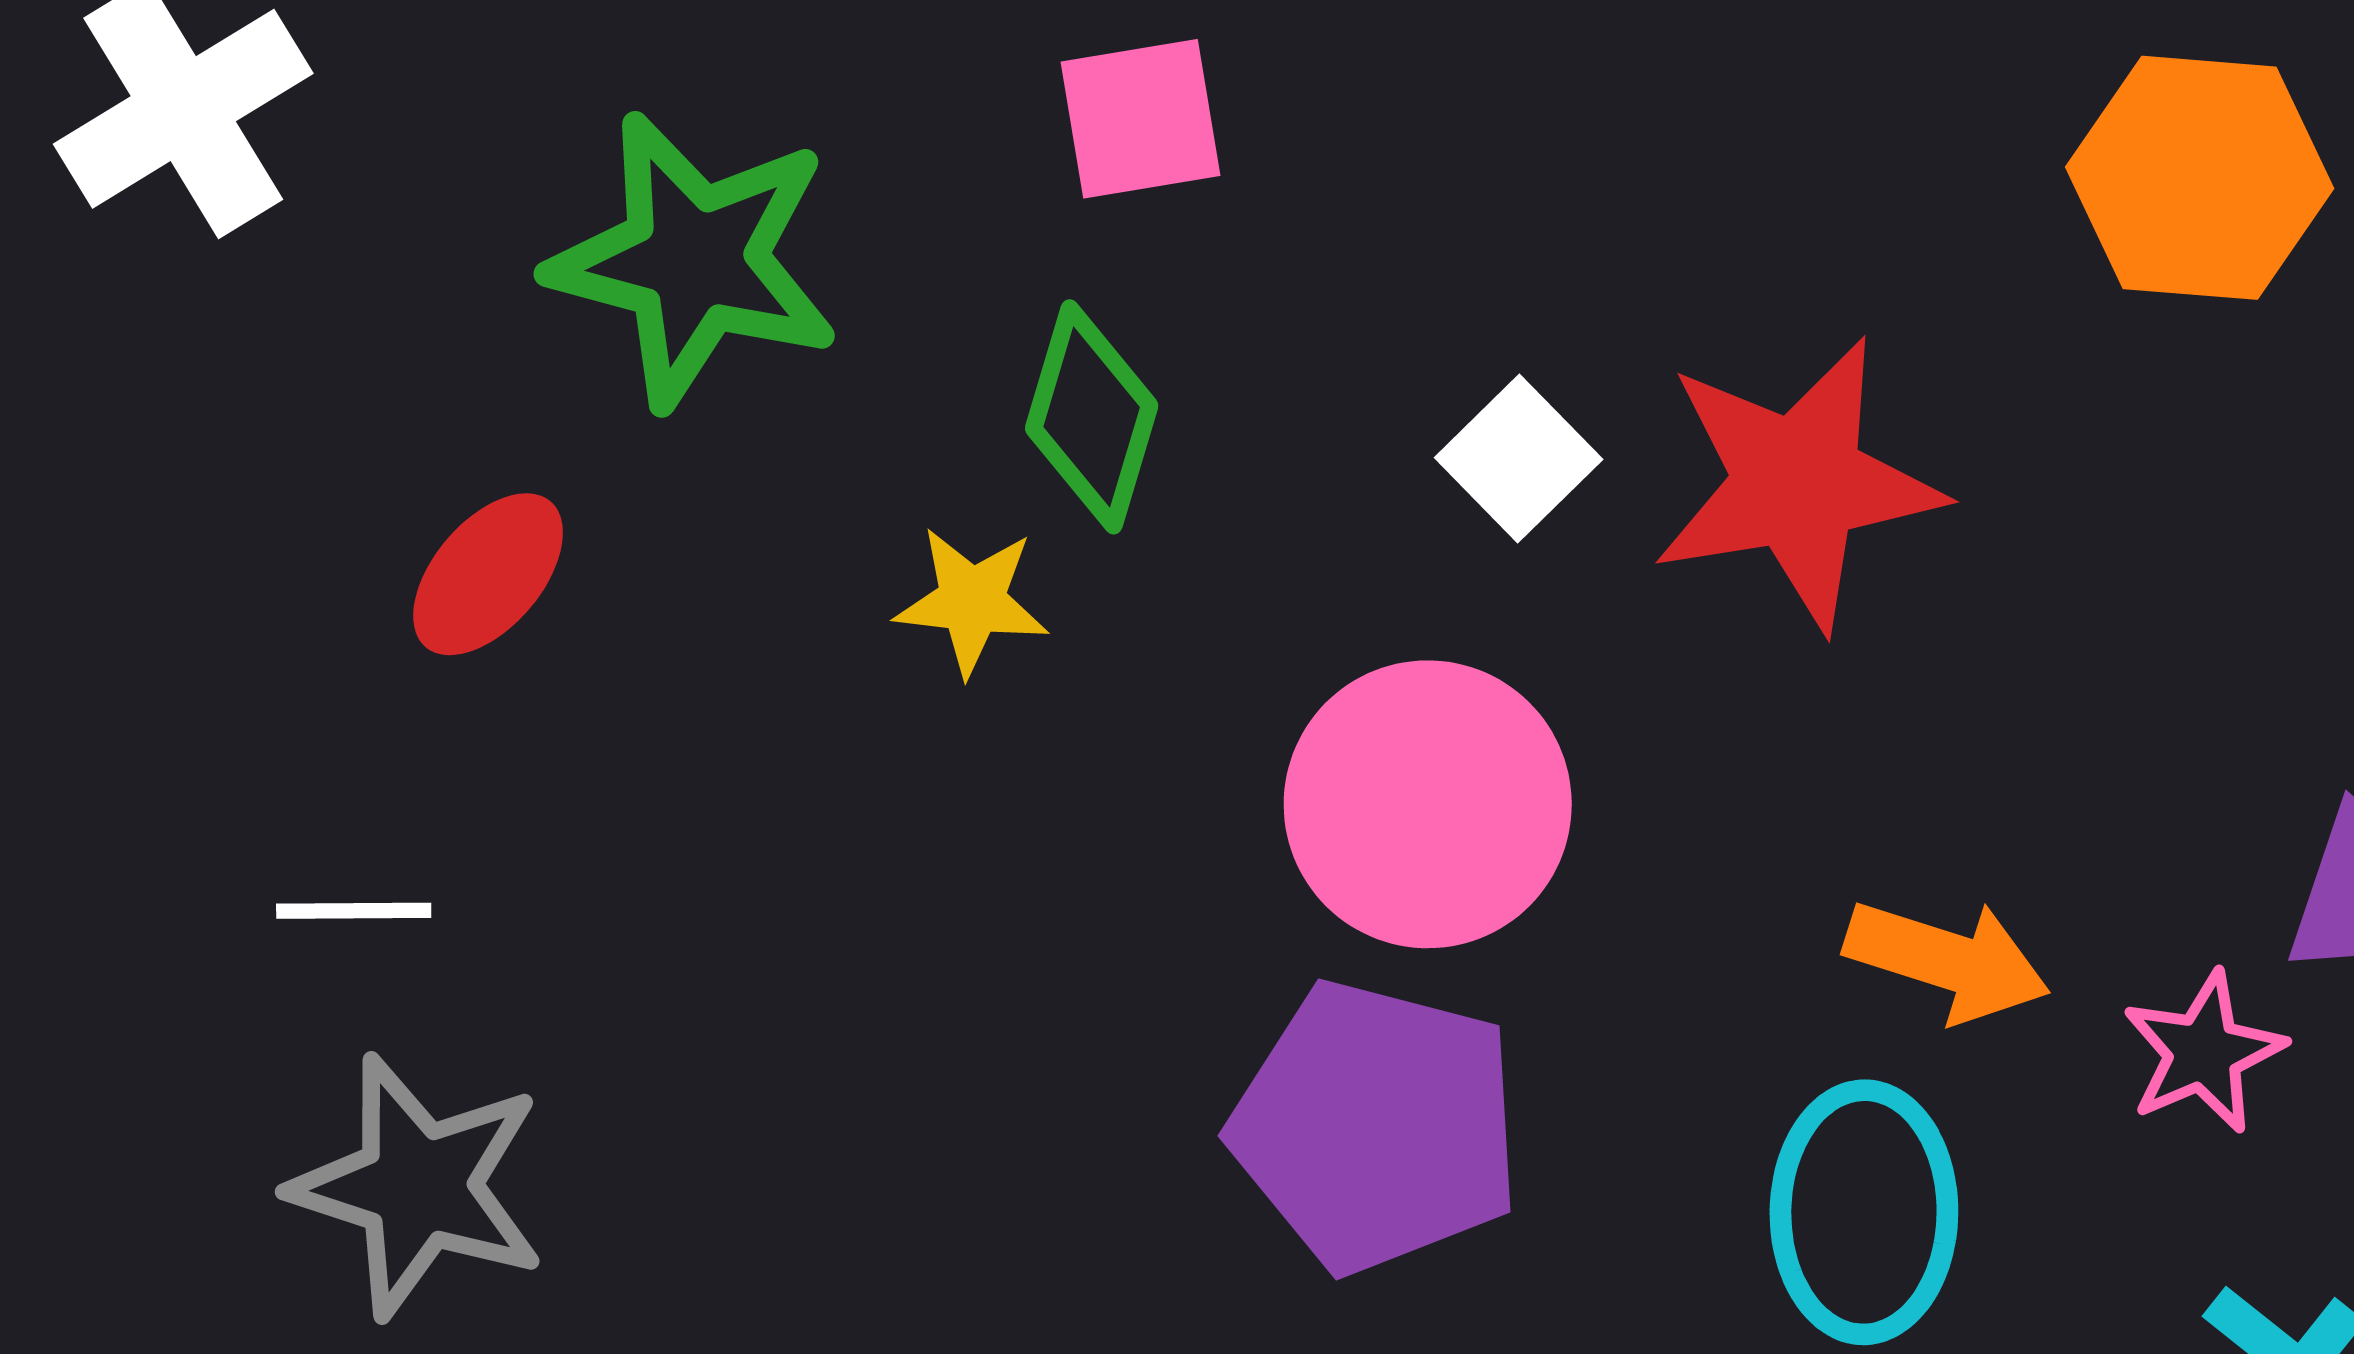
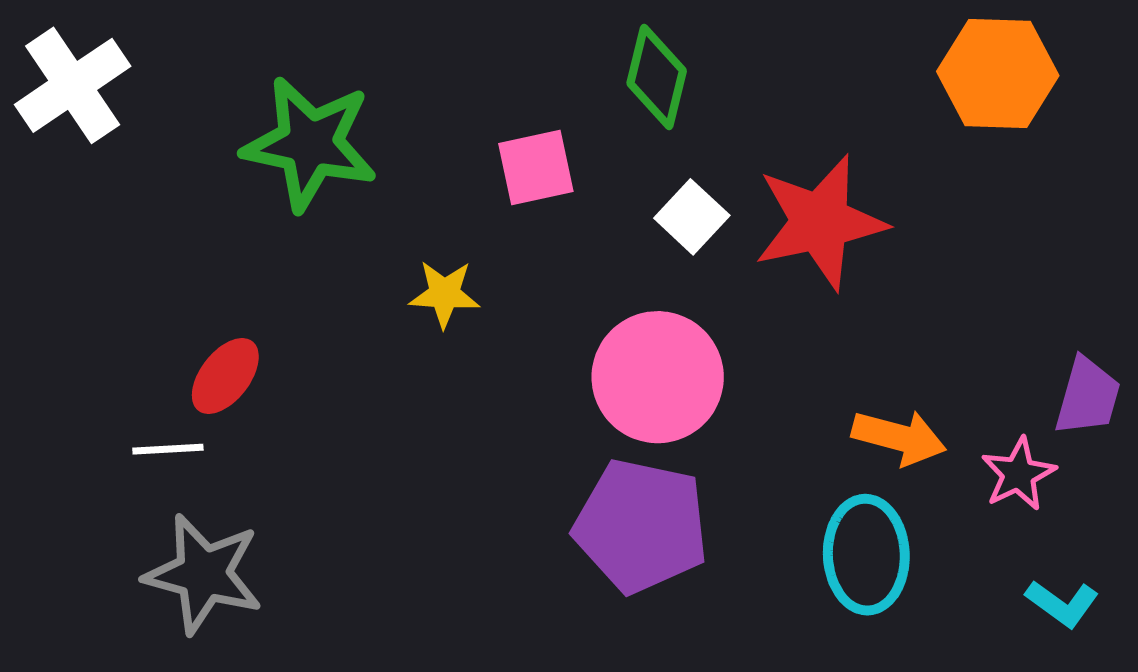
pink square: (1140, 119) -> (536, 167), moved
green diamond: (1092, 417) -> (657, 77), moved
red ellipse: (488, 574) -> (225, 376), moved

